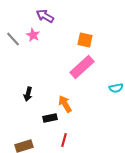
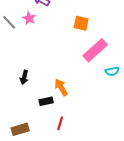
pink rectangle: (82, 67) -> (95, 50), moved

